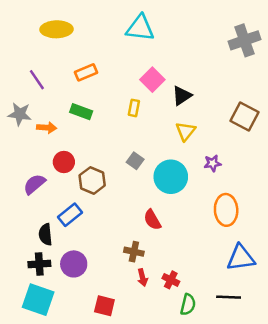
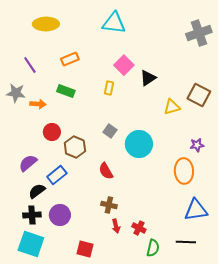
yellow triangle: (186, 131) -> (172, 107), moved, turned 36
purple star: (213, 163) -> (197, 145), moved
purple semicircle: (34, 184) -> (28, 163), moved
red semicircle: (152, 220) -> (106, 171), moved
black semicircle: (45, 234) -> (37, 191), turned 60

